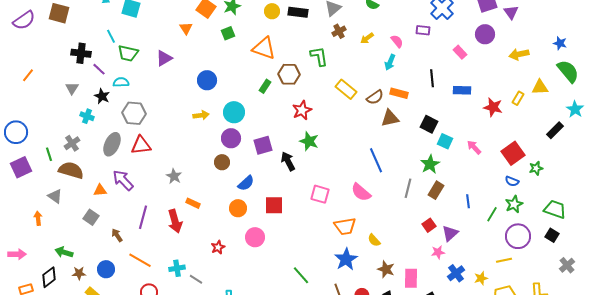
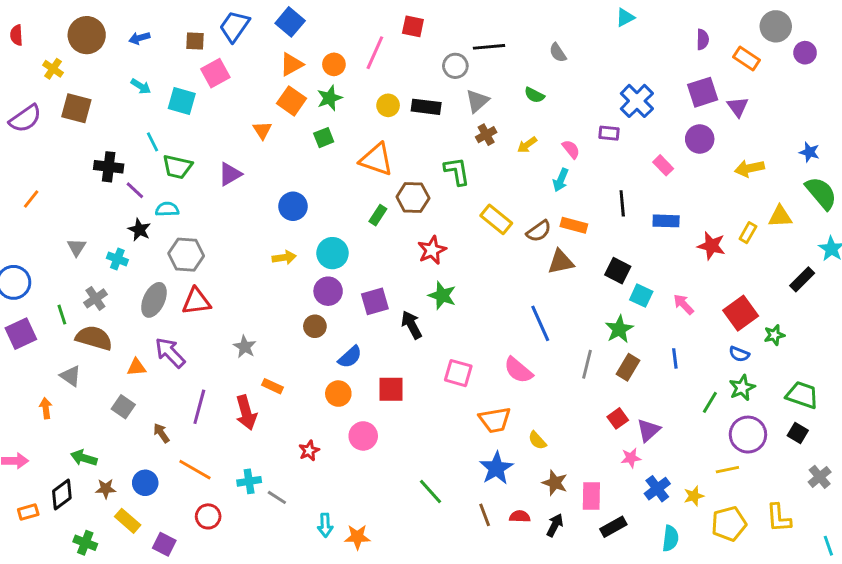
gray triangle: (72, 88) -> (76, 247), moved
blue line: (468, 201) -> (675, 358), moved

